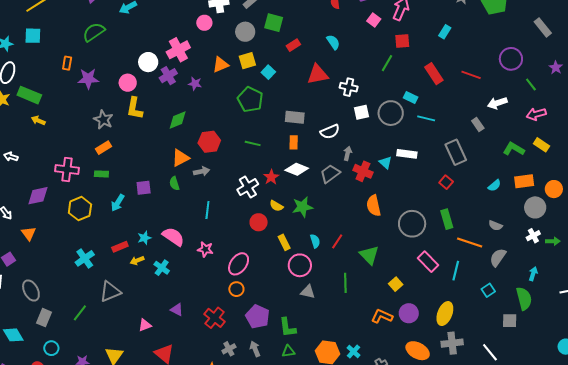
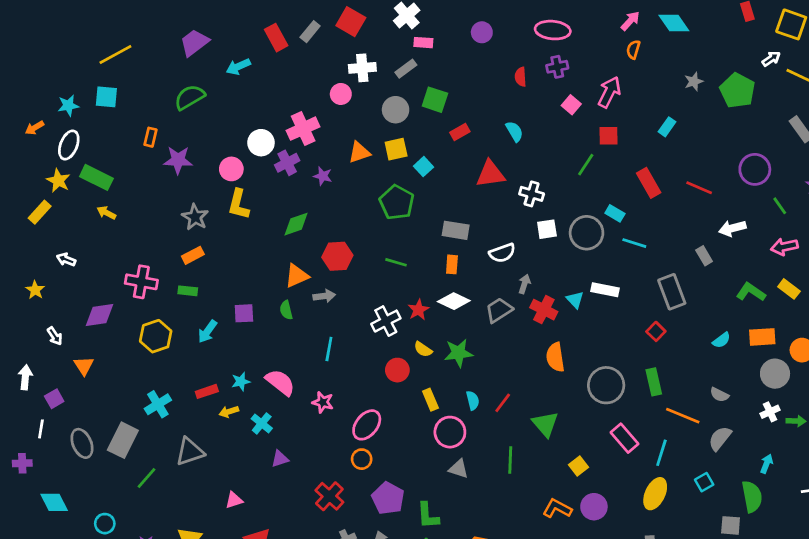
purple triangle: (177, 310) -> (280, 459), moved, turned -48
yellow ellipse: (445, 314) -> (655, 494), moved
gray rectangle: (44, 318) -> (123, 440), moved, size x1.4

